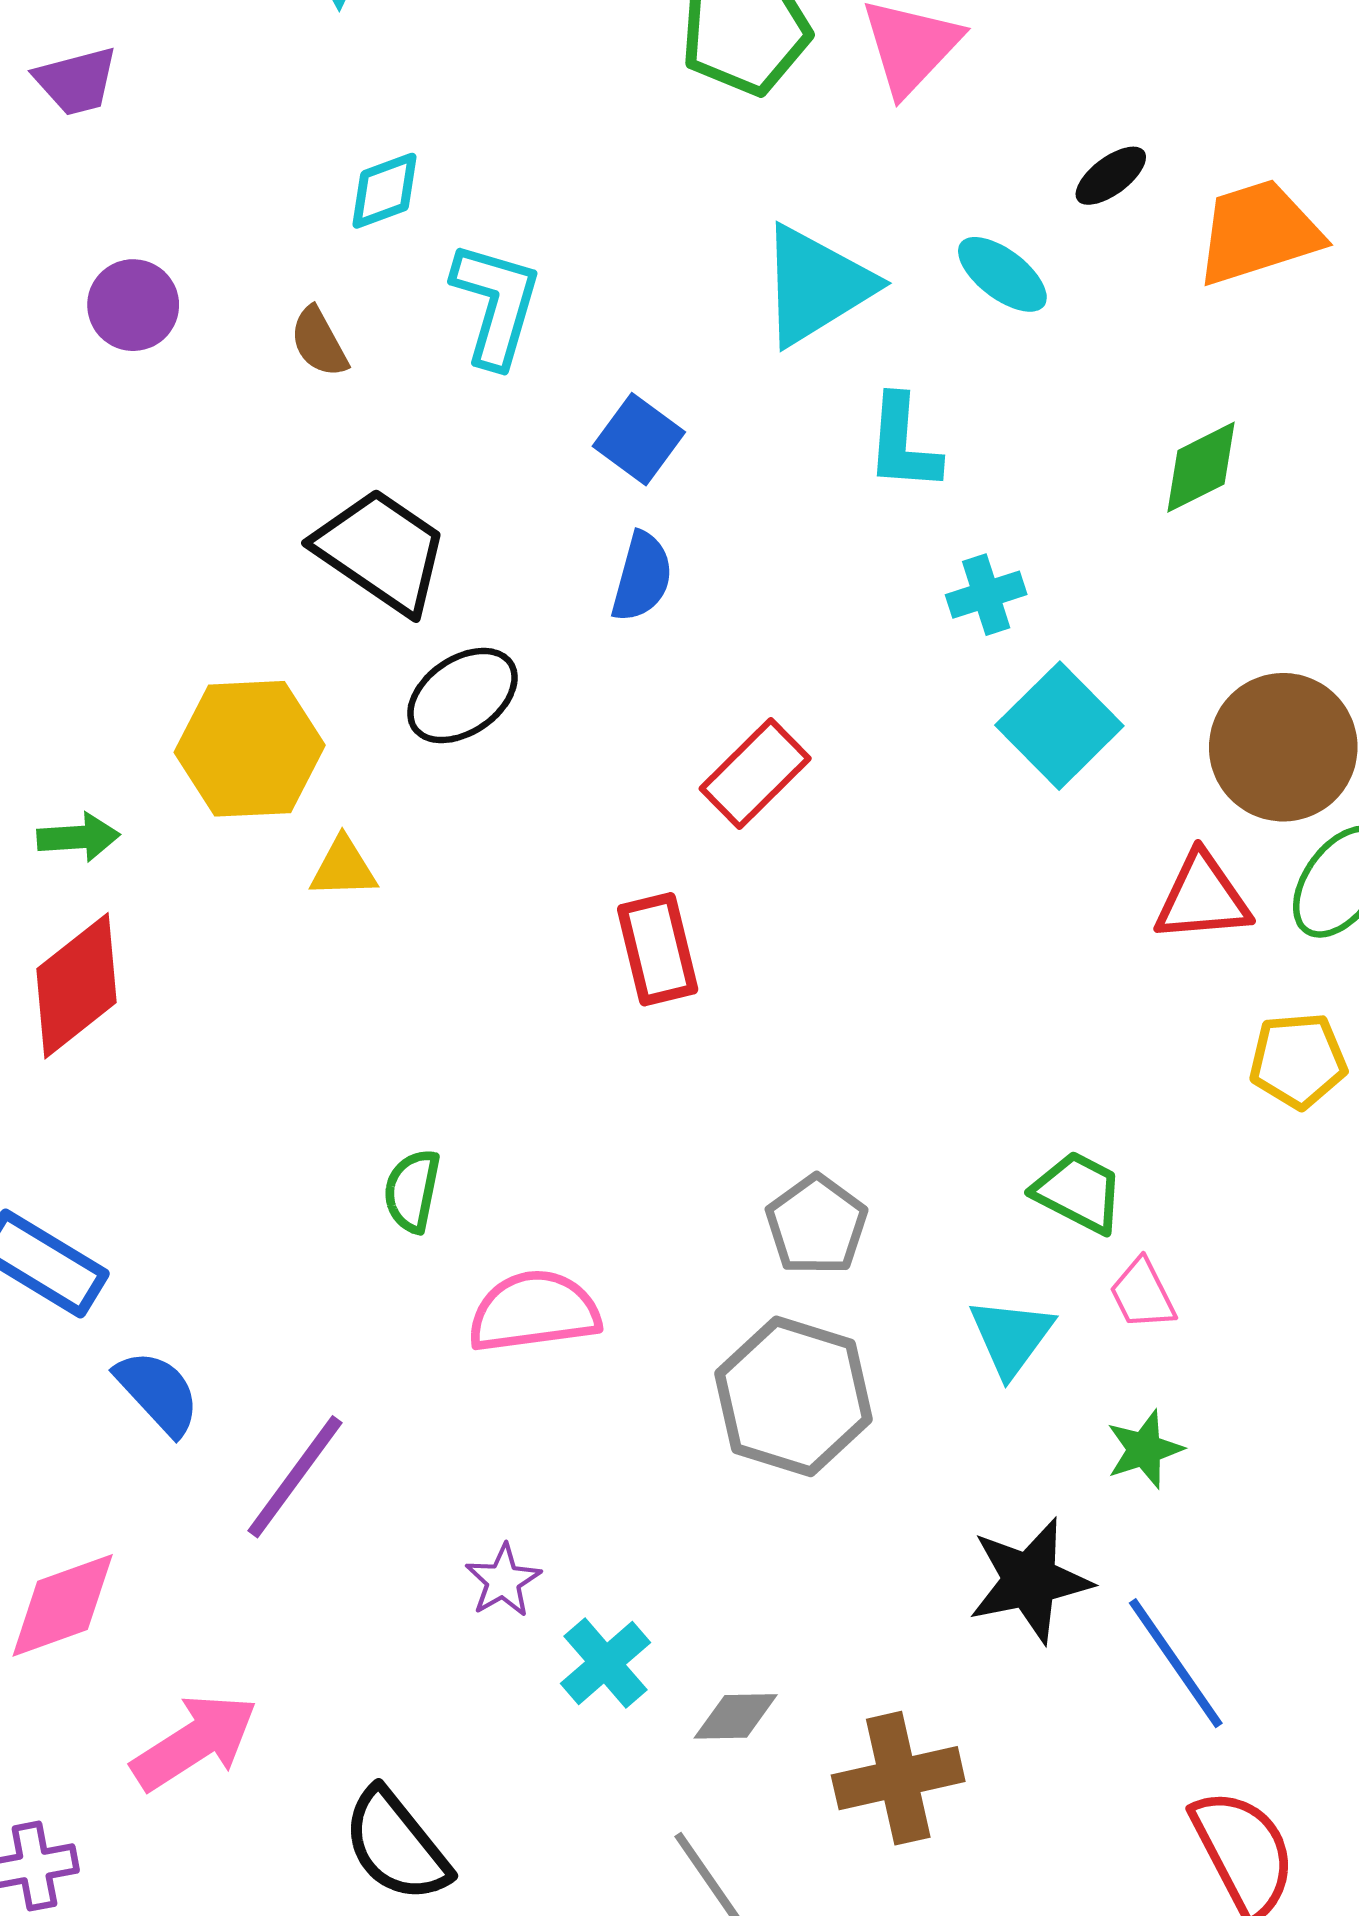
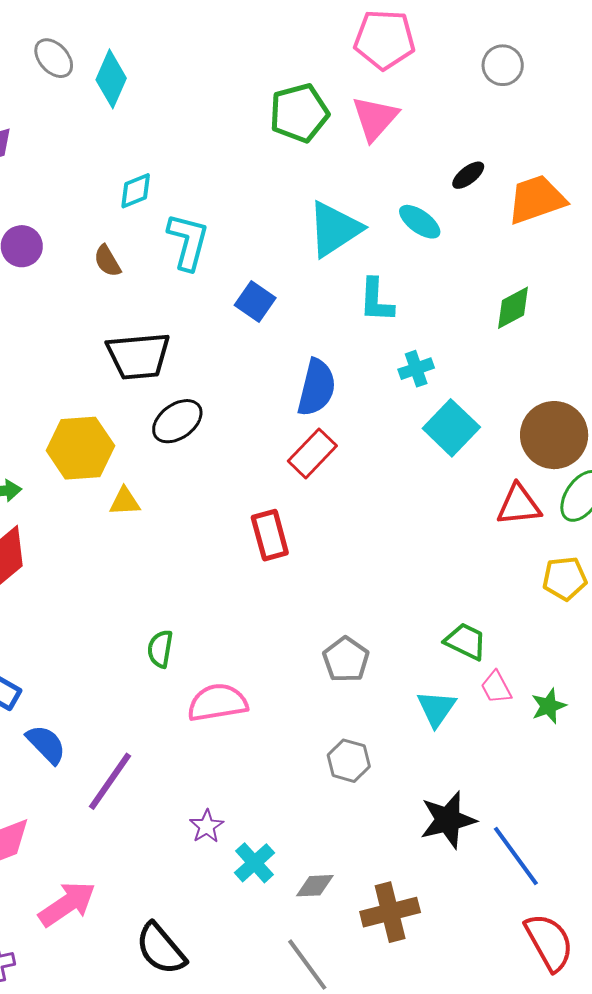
black trapezoid: (381, 551) -> (138, 356), turned 142
blue semicircle: (642, 577) -> (316, 388), moved, size x1.4
gray hexagon: (793, 1396) -> (349, 761), moved, size x0.6
green star: (1144, 1449) -> (549, 706), moved

